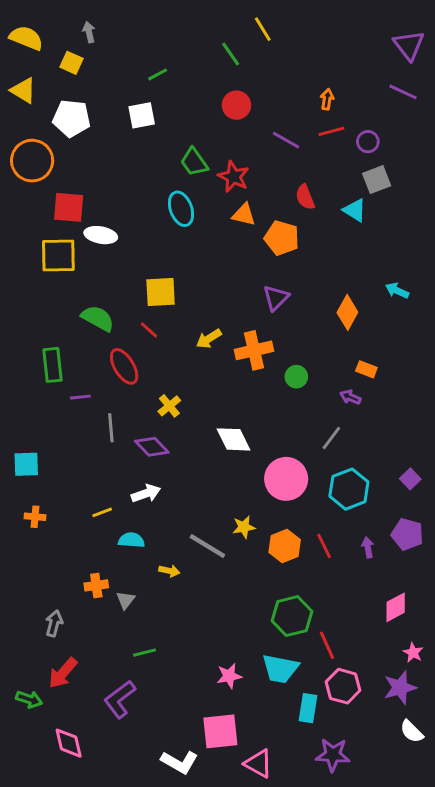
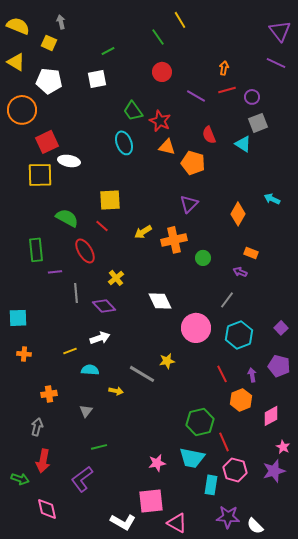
red square: (69, 207) -> (47, 142), turned -30
orange hexagon: (285, 546) -> (241, 400), moved
orange cross: (96, 585) -> (49, 394), moved
red arrow: (63, 673) -> (43, 461), turned -30
white semicircle: (412, 731) -> (255, 526), moved

